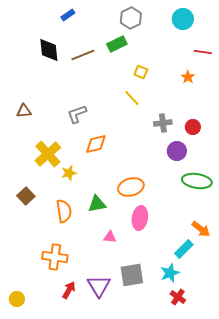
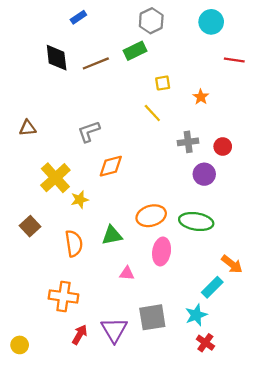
yellow square: (141, 72) -> (163, 83), turned -32
orange star: (188, 77) -> (201, 97), moved
green ellipse: (197, 181) -> (196, 222), moved

